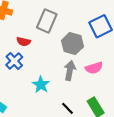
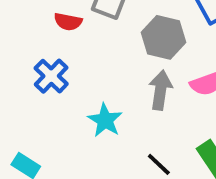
red semicircle: (23, 42) -> (68, 22), moved

